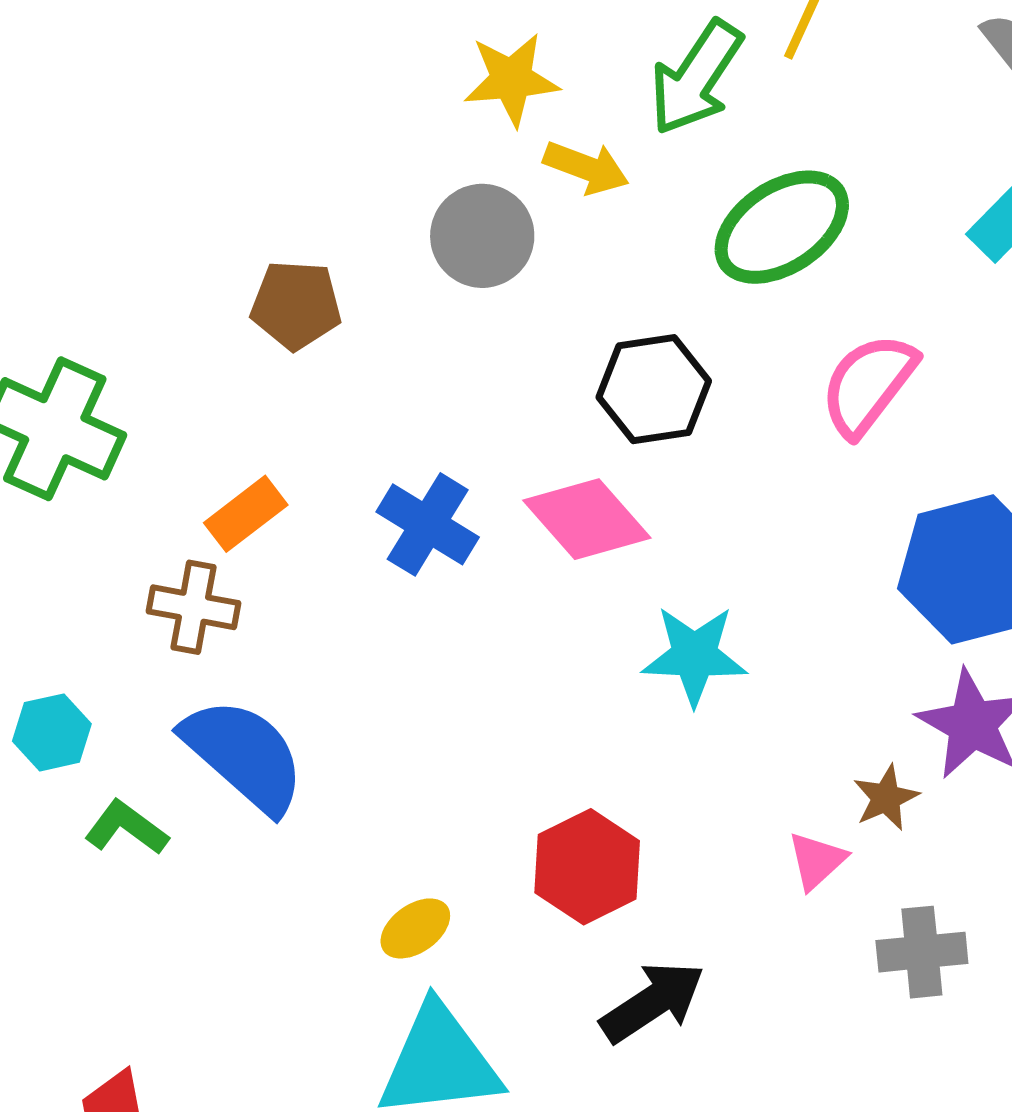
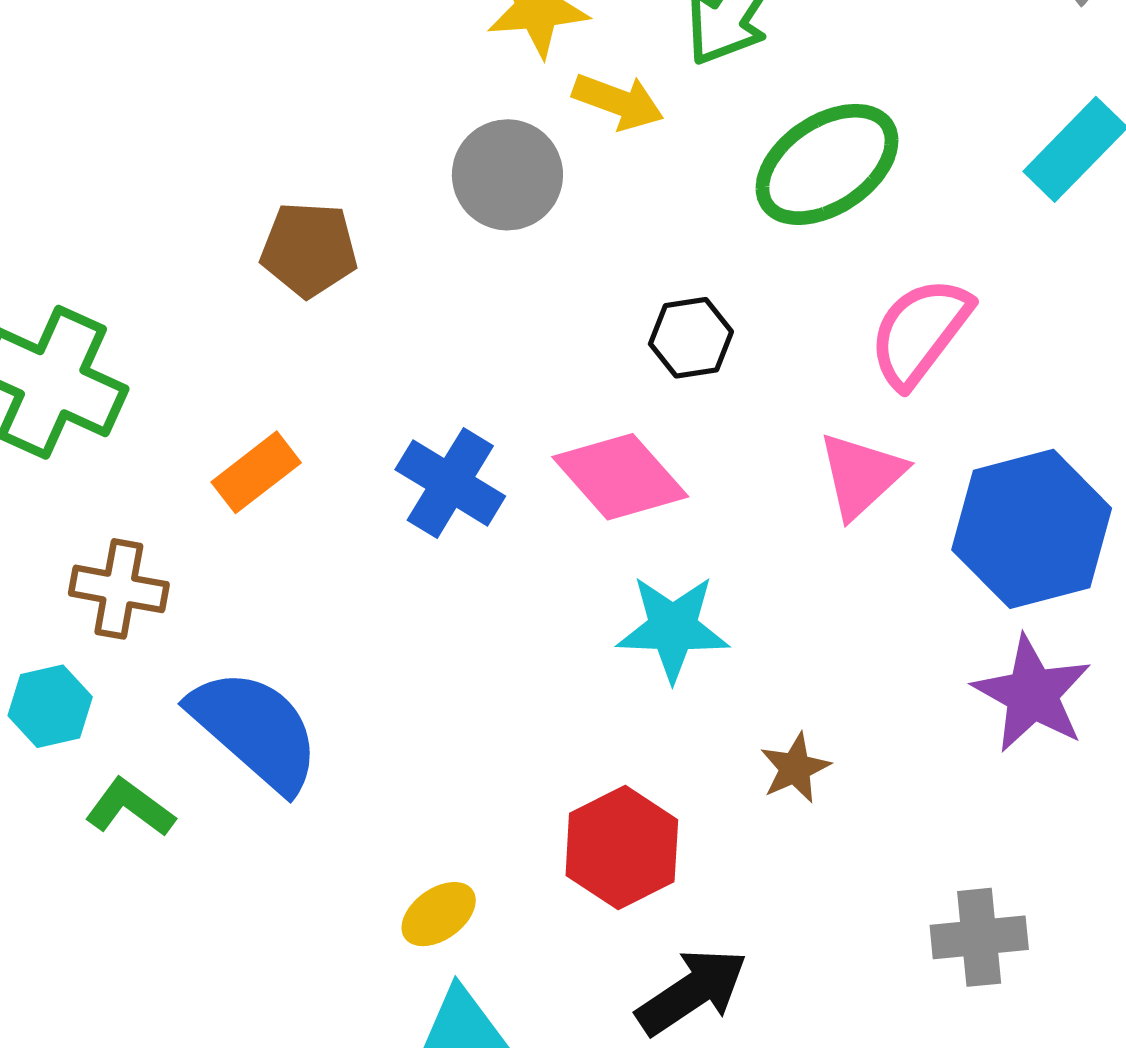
black hexagon: (654, 389) -> (691, 338), size x0.7
brown cross: (194, 607) -> (119, 589), moved
cyan star: (694, 655) -> (673, 628), moved
brown star: (886, 798) -> (795, 768), moved
pink triangle: (817, 861) -> (861, 475), moved, size x1.4

